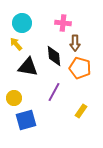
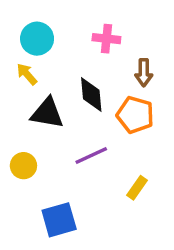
brown arrow: (75, 43) -> (144, 72), moved
purple line: (54, 92) -> (91, 155), turned 36
blue square: (26, 120) -> (59, 220), moved

